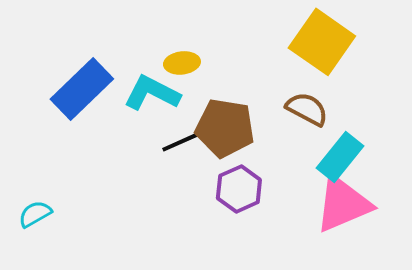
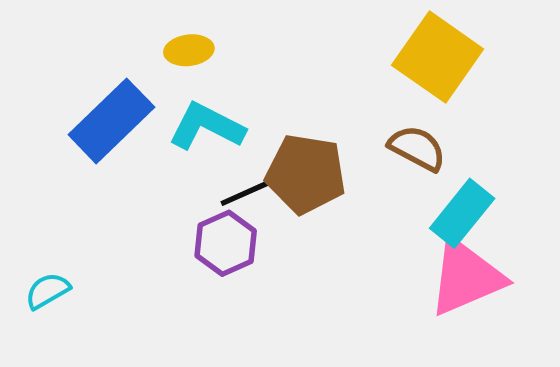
yellow ellipse: (182, 63) -> (189, 50), moved
purple hexagon: (239, 189) -> (226, 243), moved

